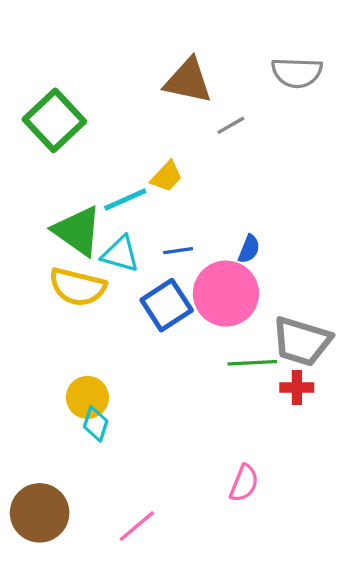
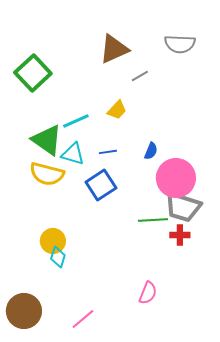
brown triangle: (188, 81) -> (114, 49), turned -36
yellow trapezoid: (167, 176) -> (117, 110), moved
pink circle: (226, 294) -> (176, 178), moved

